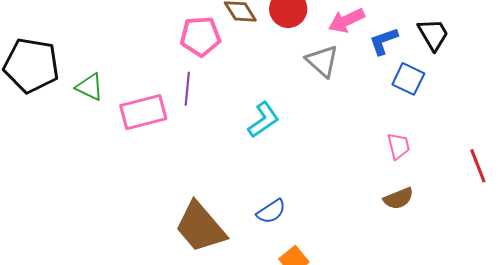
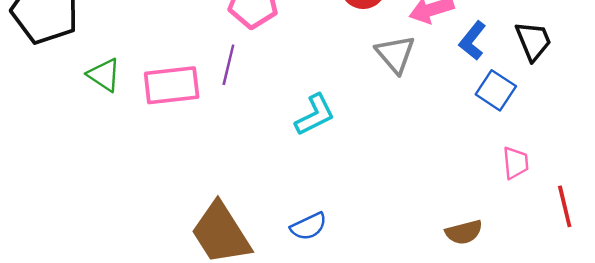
blue L-shape: (384, 41) -> (473, 41), turned -40
green triangle: (90, 87) -> (104, 75), moved
pink trapezoid: (399, 146) -> (516, 163), moved

